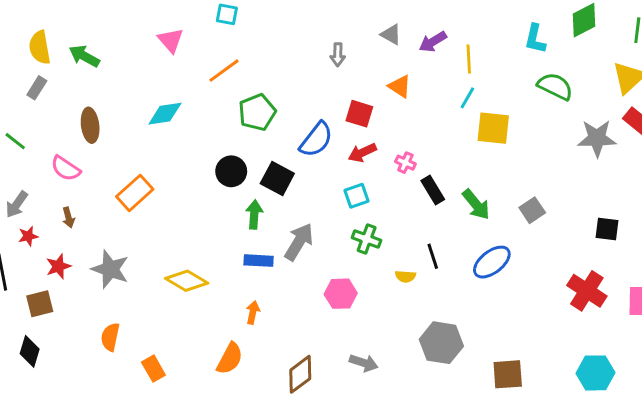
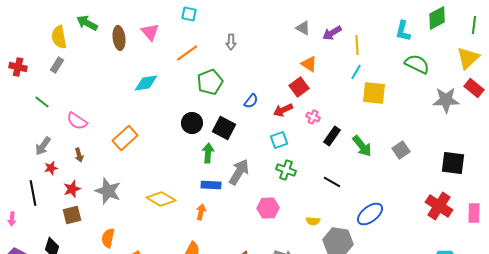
gray arrow: (338, 55) -> (231, 42), moved
green arrow: (84, 56) -> (87, 23), moved
red square: (359, 114) -> (299, 87), moved, turned 36
brown ellipse: (90, 125) -> (119, 38), moved
blue semicircle: (316, 140) -> (251, 101), size x0.6
black rectangle: (433, 190) -> (332, 136), turned 66
black square: (607, 229) -> (453, 163), size x1.4
black line: (433, 256) -> (332, 182), turned -42
blue ellipse: (492, 262) -> (370, 214), moved
yellow semicircle: (405, 276) -> (313, 221), moved
brown square: (40, 304) -> (72, 215), moved
orange arrow: (253, 312) -> (201, 212), moved

